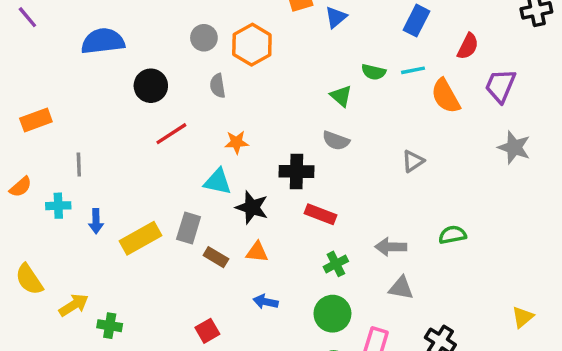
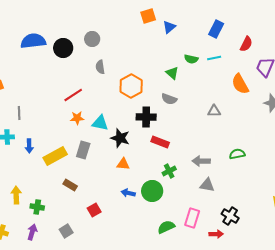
orange hexagon: (252, 45) -> (131, 86), moved
black circle: (151, 86) -> (63, 48), moved
orange semicircle: (446, 96) -> (240, 84), moved
orange star: (236, 142) -> (77, 118), moved
gray triangle: (413, 161) -> (214, 111), turned 32
brown rectangle: (216, 257) -> (70, 185), moved
yellow arrow: (74, 305) -> (16, 195), turned -60
green circle: (332, 314) -> (152, 191), moved

